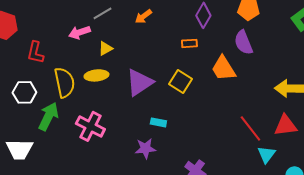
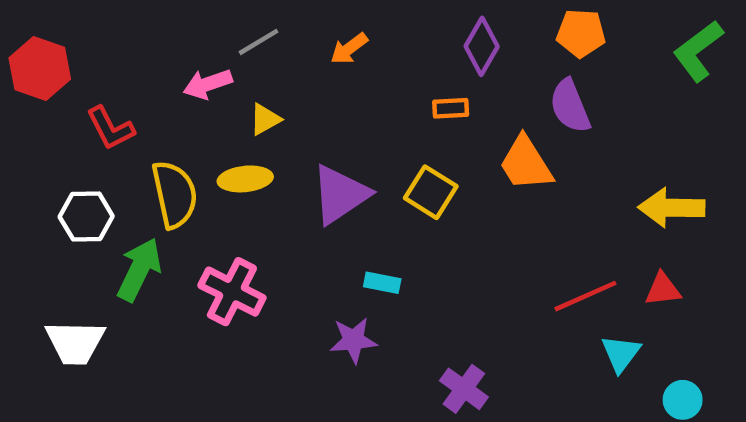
red L-shape: (35, 52) -> (110, 128), turned -40
red triangle: (285, 125) -> (663, 289), size x0.7
red line: (250, 128) -> (585, 296), turned -76

